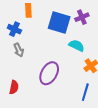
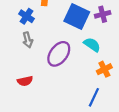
purple ellipse: (49, 73) -> (59, 54), moved
red semicircle: (14, 87) -> (25, 81), moved, turned 56

